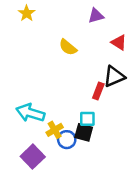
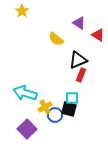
purple triangle: (96, 16) -> (79, 23), moved, turned 48
black triangle: (114, 76) -> (78, 60), moved

